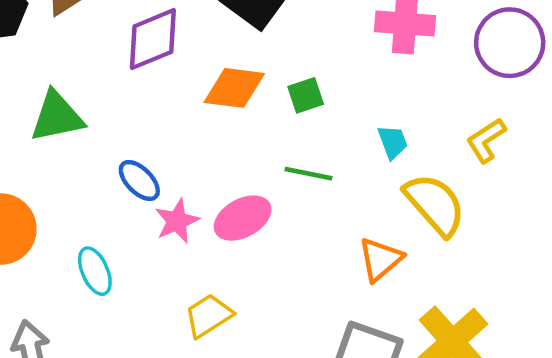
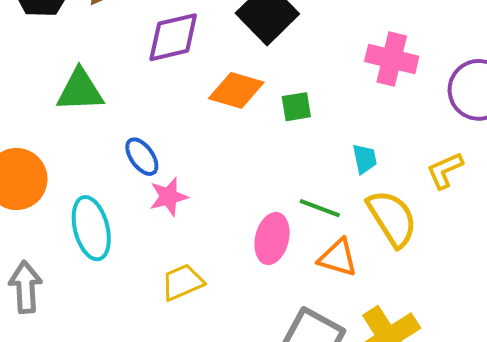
green line: (308, 174) -> (320, 208), moved
pink ellipse: (243, 218) -> (272, 238), moved, turned -57
orange triangle: (380, 259) -> (338, 258), turned 48
cyan ellipse: (95, 271) -> (91, 228), size x1.5

